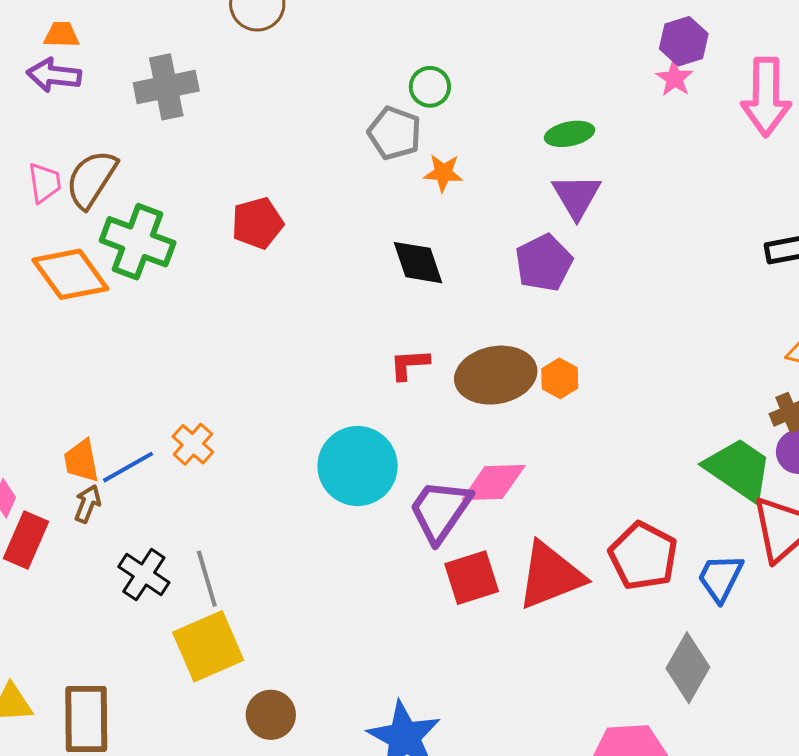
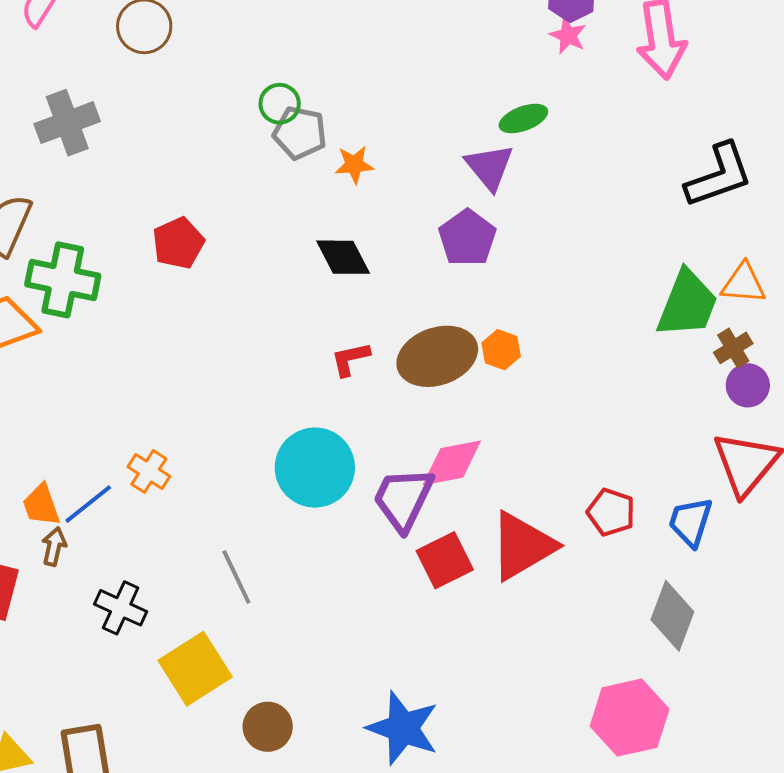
green circle: (430, 87) -> (280, 104), moved
green ellipse: (570, 134) -> (523, 119), moved
green trapezoid: (739, 469) -> (687, 304), moved, turned 86
red pentagon: (643, 556) -> (611, 512), size x0.7
gray line: (207, 579) -> (236, 577), moved

